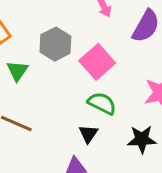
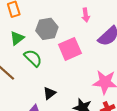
green semicircle: (102, 103) -> (33, 58), moved

